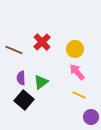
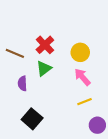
green triangle: (41, 82) -> (44, 68), moved
yellow line: (79, 95) -> (85, 102), turned -48
black square: (24, 100) -> (32, 119), moved

